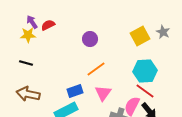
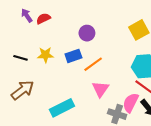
yellow star: (28, 35) -> (45, 55), moved
blue rectangle: (75, 91) -> (73, 56), moved
brown arrow: (28, 94) -> (23, 90), turned 130

